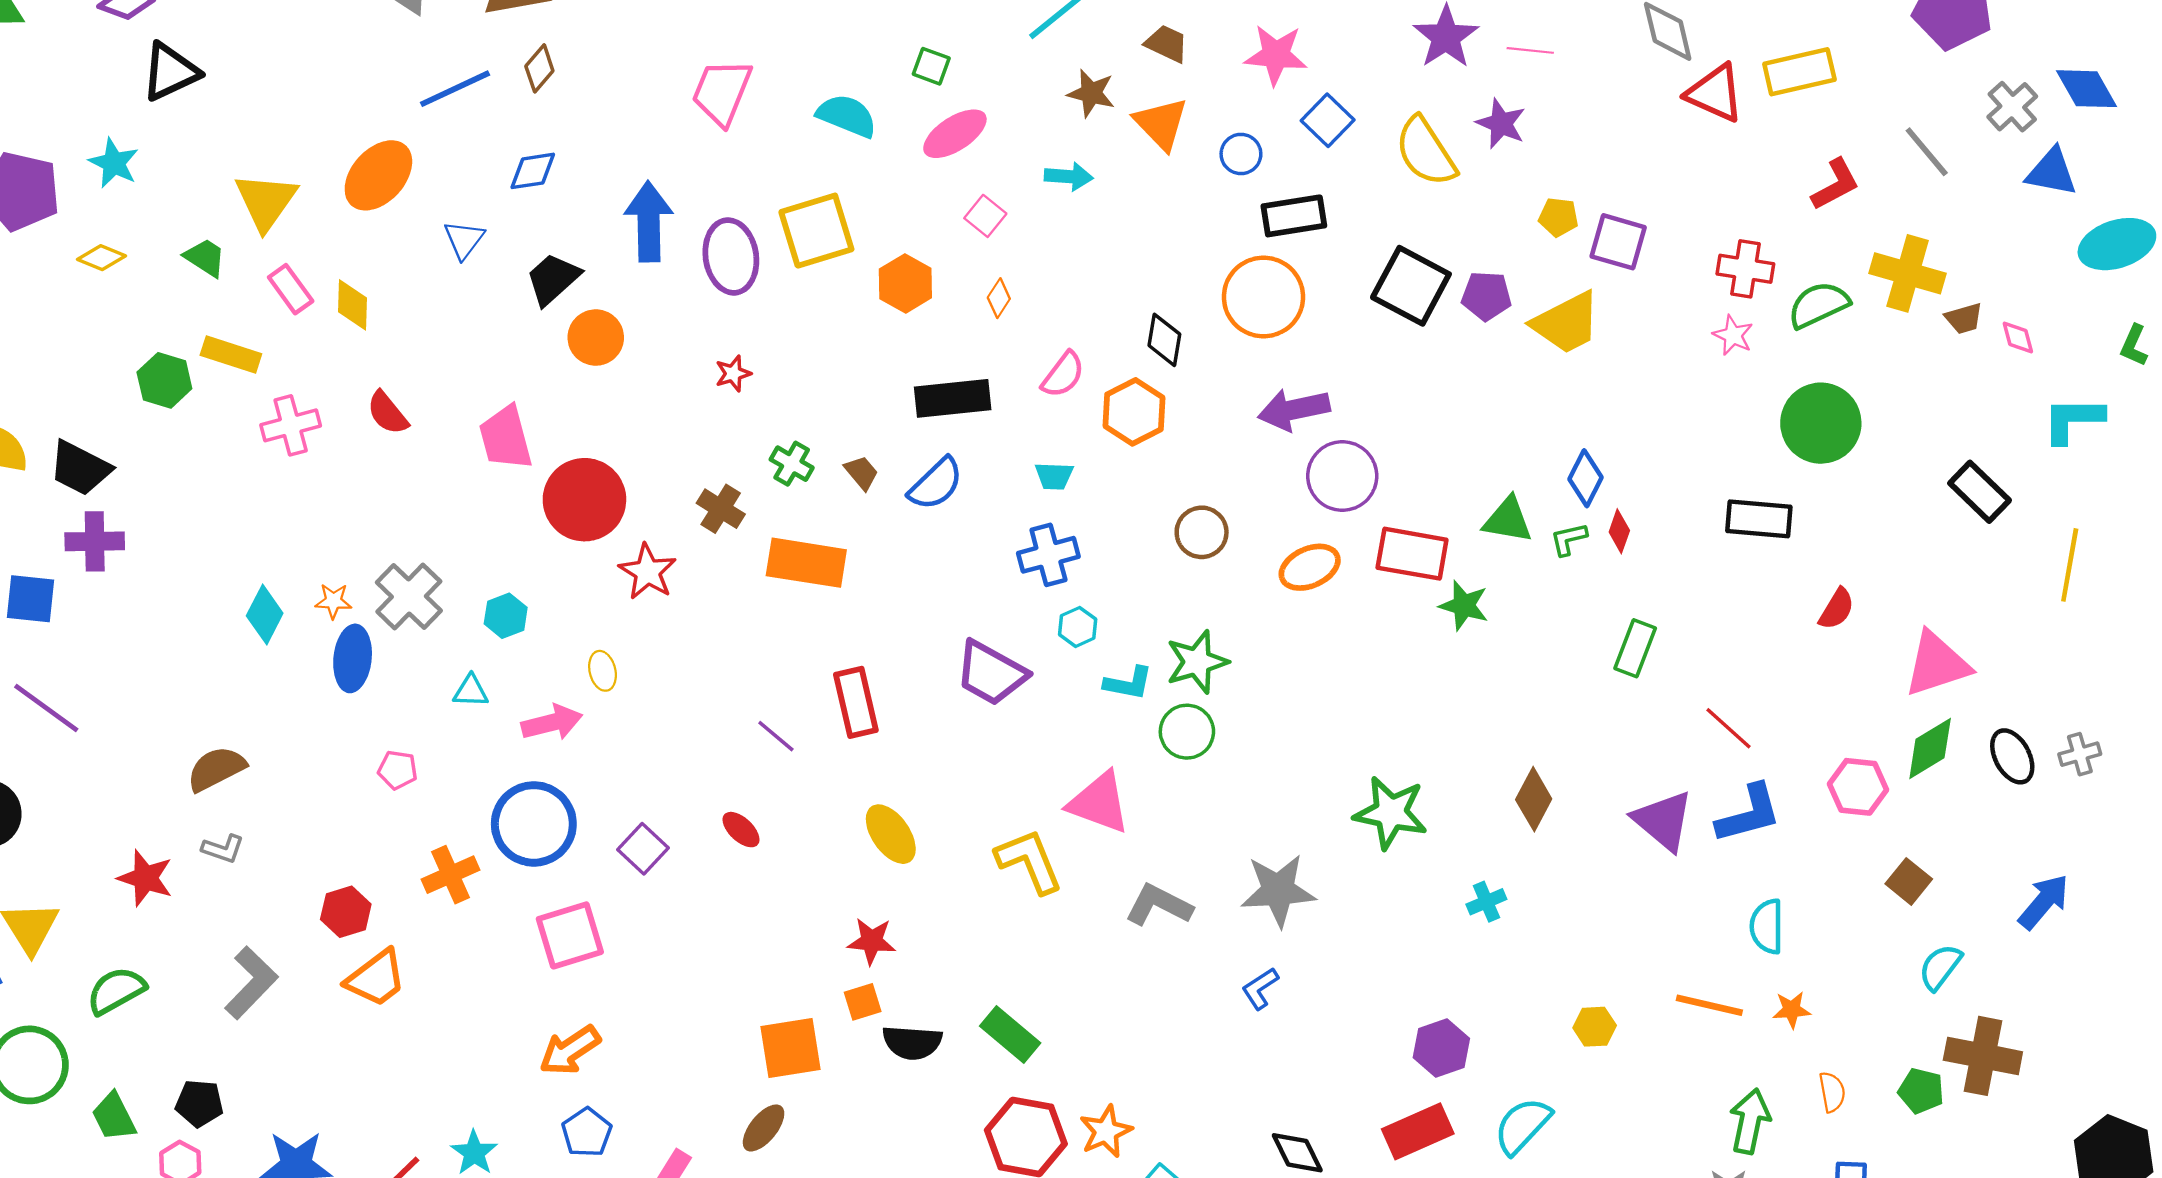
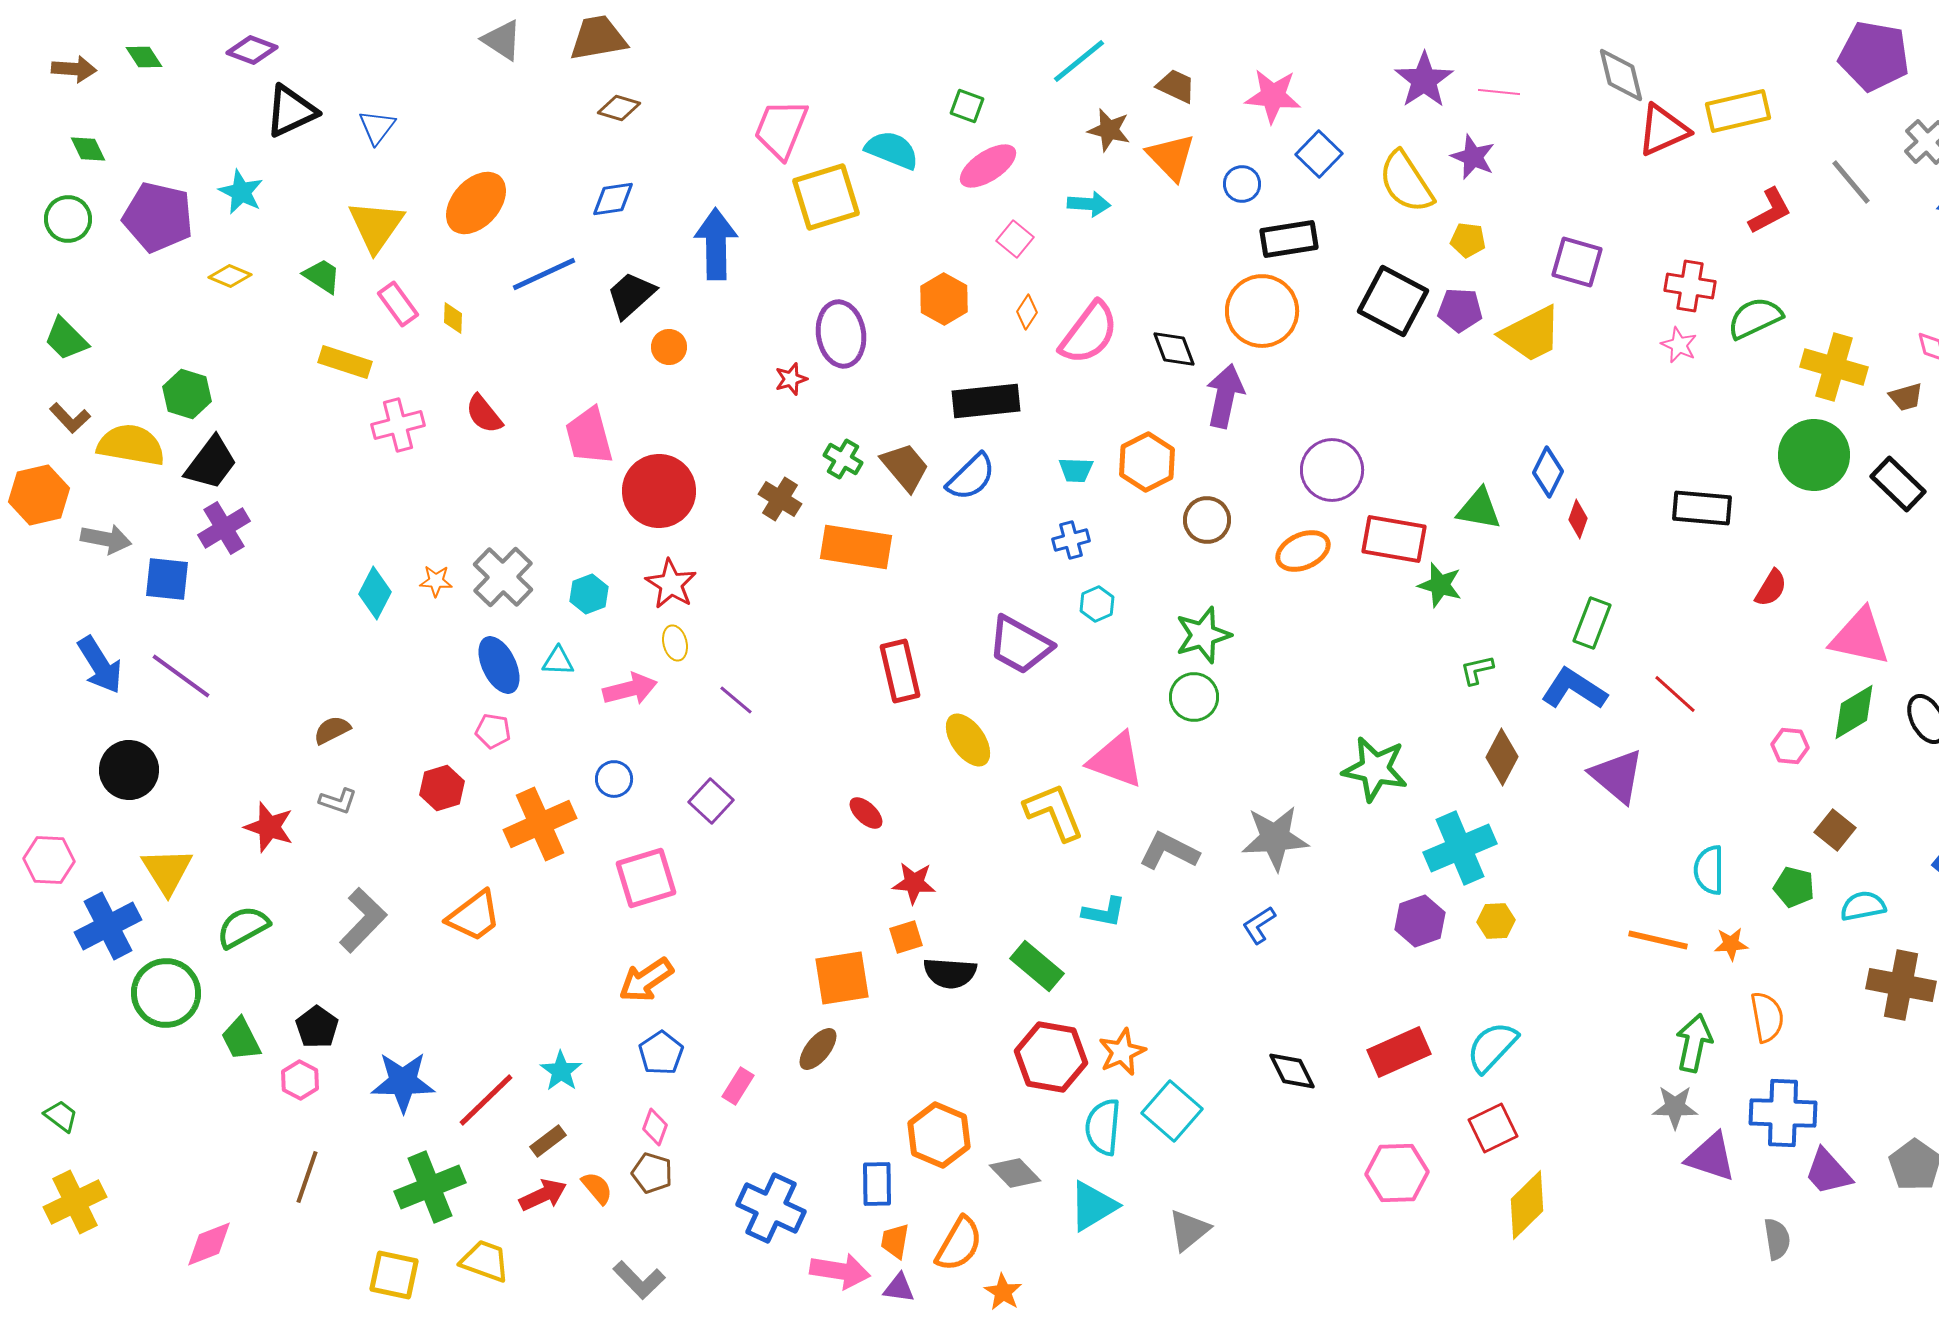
brown diamond: (539, 68) -> (619, 108), turned 66
blue line: (455, 89) -> (544, 274), moved
red triangle: (1715, 93) -> (1663, 130), turned -48
yellow pentagon: (1558, 217) -> (1468, 240), moved
yellow square: (816, 231) -> (826, 197), moved
blue triangle: (464, 240) -> (377, 127), moved
purple ellipse: (731, 256) -> (841, 334), moved
yellow cross: (1908, 273) -> (1834, 367), moved
yellow diamond: (353, 305) -> (453, 318), size x0.7
brown trapezoid: (1964, 318) -> (1906, 397), moved
orange circle: (596, 338) -> (669, 347), size x0.7
black diamond: (1164, 340) -> (1174, 349), turned -30
pink semicircle: (1063, 375) -> (1089, 333), moved, size x1.5
green hexagon: (164, 380) -> (187, 394), moved
purple arrow: (1294, 410) -> (1225, 396), moved, turned 114
orange hexagon: (1134, 412) -> (1147, 462), moved
green circle: (1821, 423) -> (1814, 455), moved
black trapezoid: (80, 468) -> (211, 463), turned -80
brown trapezoid: (861, 473) -> (905, 467), size x1.6
green L-shape: (1569, 539) -> (1477, 670), moved
purple cross: (95, 541) -> (224, 528), turned -30
blue cross: (1048, 555) -> (1071, 540), size x0.7
red star: (648, 572) -> (671, 584), moved
blue ellipse: (353, 658) -> (499, 665), moved, turned -32
pink triangle: (1937, 664) -> (1860, 637), turned 30
cyan L-shape: (1128, 683) -> (1104, 912), moved
purple line: (776, 736) -> (736, 700), moved
brown semicircle: (216, 769) -> (332, 730), size x0.7
pink hexagon: (1858, 787) -> (1790, 746), size x0.7
blue L-shape: (1749, 814) -> (1574, 689), moved, turned -132
blue circle: (534, 824) -> (614, 779), size x0.5
red ellipse: (741, 830) -> (866, 813), moved
yellow ellipse: (891, 834) -> (968, 740), moved
orange cross: (450, 875) -> (540, 824), size x1.4
cyan cross: (1486, 902) -> (1460, 848), size x2.0
red hexagon: (346, 912) -> (442, 788), moved
cyan semicircle: (1940, 967) -> (1863, 906), turned 42
yellow hexagon: (1595, 1027) -> (1496, 921), moved
purple hexagon: (1441, 1048) -> (1420, 921), moved
green pentagon: (1921, 1091) -> (1794, 887), moved
orange semicircle: (1832, 1092) -> (1767, 1017), size x1.4
black pentagon: (199, 1103) -> (317, 1027), turned 30

